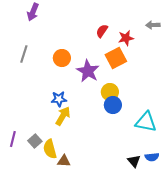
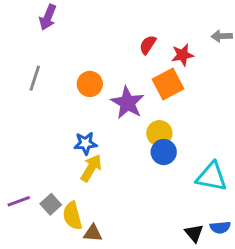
purple line: (13, 139) -> (19, 201), turned 56

